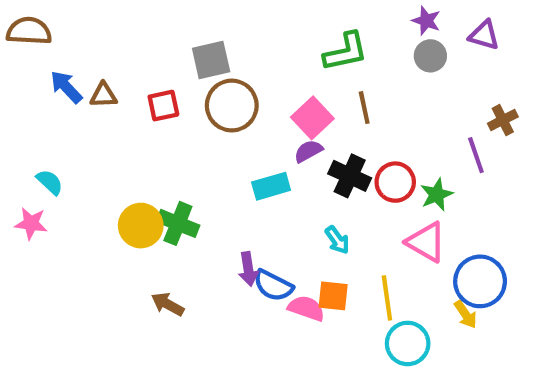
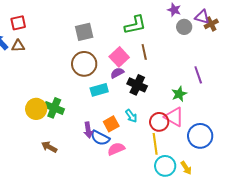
gray circle: (430, 56) -> (184, 27), moved
gray square: (211, 60) -> (84, 32), moved
red square: (163, 106) -> (18, 23), moved
brown circle: (232, 106) -> (84, 64), moved
brown cross: (503, 120) -> (211, 24), moved
red circle: (395, 182) -> (159, 122), moved
orange square: (333, 296) -> (111, 124), moved, turned -35
pink semicircle: (306, 308) -> (116, 149), turned -42
yellow arrow: (466, 315) -> (186, 168), moved

